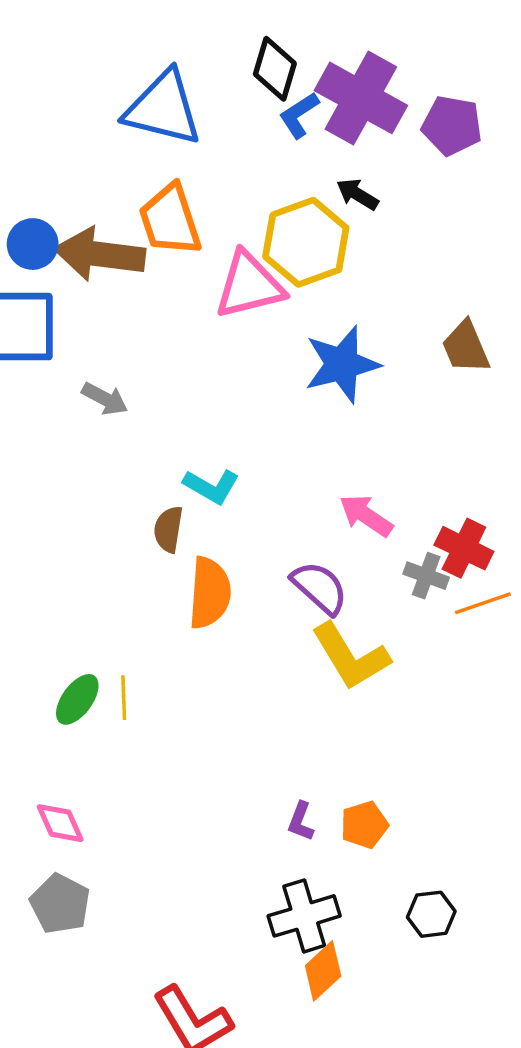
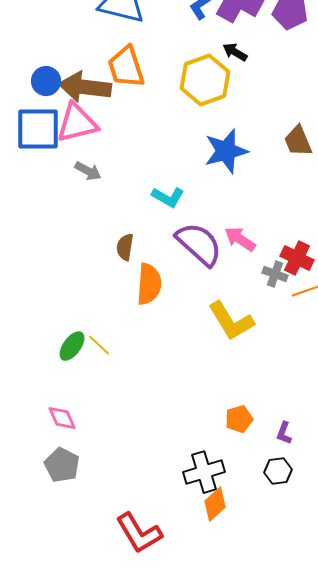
pink triangle: (249, 285) -> (77, 123), moved
cyan L-shape: (211, 486) -> (168, 197), moved
purple semicircle: (320, 588) -> (199, 244), moved, size x1.4
yellow line: (124, 698) -> (99, 345), turned -45
purple L-shape: (301, 821) -> (284, 433), moved

